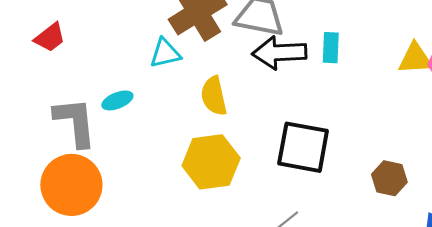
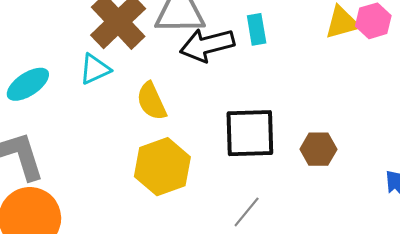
cyan ellipse: (117, 100) -> (28, 84), moved, size x1.4
brown hexagon: (389, 178) -> (318, 149), moved

